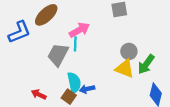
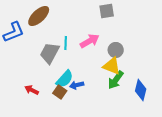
pink arrow: (79, 30) -> (90, 41), moved
green arrow: (146, 64) -> (116, 80), moved
cyan semicircle: (74, 83) -> (65, 79), turned 54

